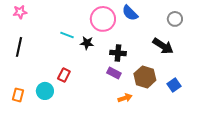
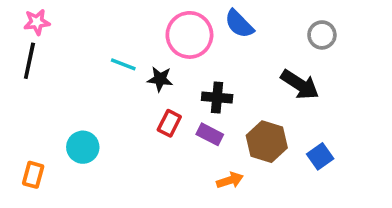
black line: (19, 47) -> (29, 61), moved
red rectangle: (64, 75) -> (169, 123), moved
cyan circle: (45, 91) -> (83, 147), moved

